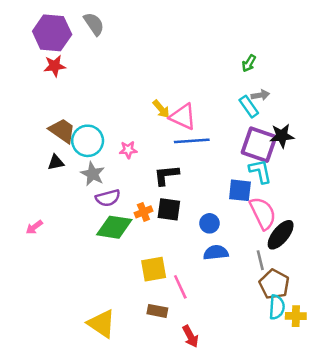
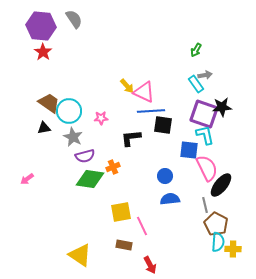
red star: (55, 66) -> (43, 52), turned -30
black square: (169, 209) -> (163, 125), moved

